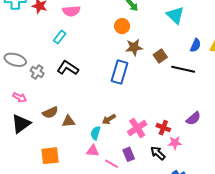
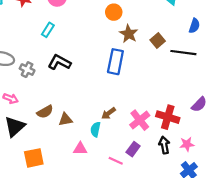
brown star: (134, 47) -> (129, 34), turned -30
red cross: (163, 128) -> (168, 117), size x1.5
pink star: (175, 143) -> (187, 144), moved
pink triangle: (93, 151) -> (80, 149), moved
black arrow: (158, 153) -> (164, 145), turned 42
purple rectangle: (129, 154) -> (133, 149), turned 64
orange square: (50, 156) -> (34, 158), moved

